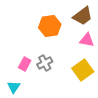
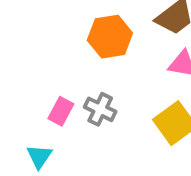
gray cross: (45, 63) -> (100, 109), turned -35

